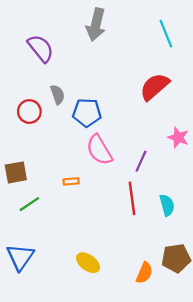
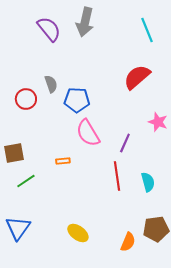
purple semicircle: (41, 48) -> (49, 29), moved

